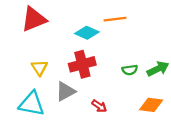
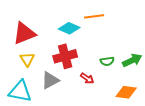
red triangle: (34, 19) -> (24, 33), moved
red arrow: (99, 106) -> (87, 78), moved

